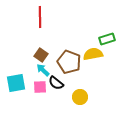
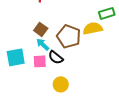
yellow circle: (80, 97) -> (61, 84), moved

